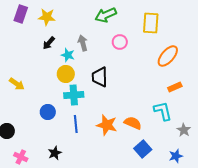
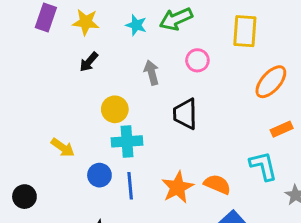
gray arrow: (83, 43) -> (152, 73), moved
cyan star: (68, 55) -> (136, 25), moved
black trapezoid: (100, 77) -> (185, 114), moved
yellow arrow: (17, 84) -> (63, 148), moved
blue circle: (48, 112) -> (99, 175), moved
orange star: (107, 125) -> (178, 187), turned 30

